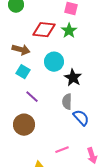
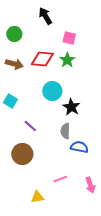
brown arrow: (21, 50) -> (14, 64), moved
cyan square: (23, 72) -> (10, 101), moved
blue semicircle: (81, 118) -> (79, 147), turned -36

